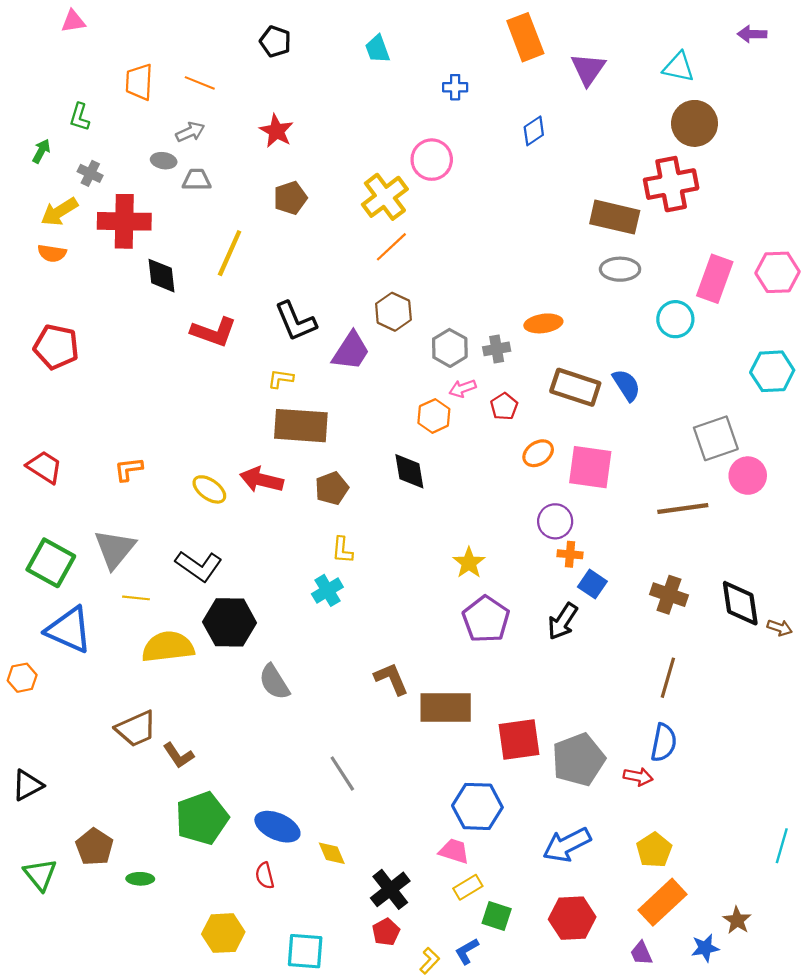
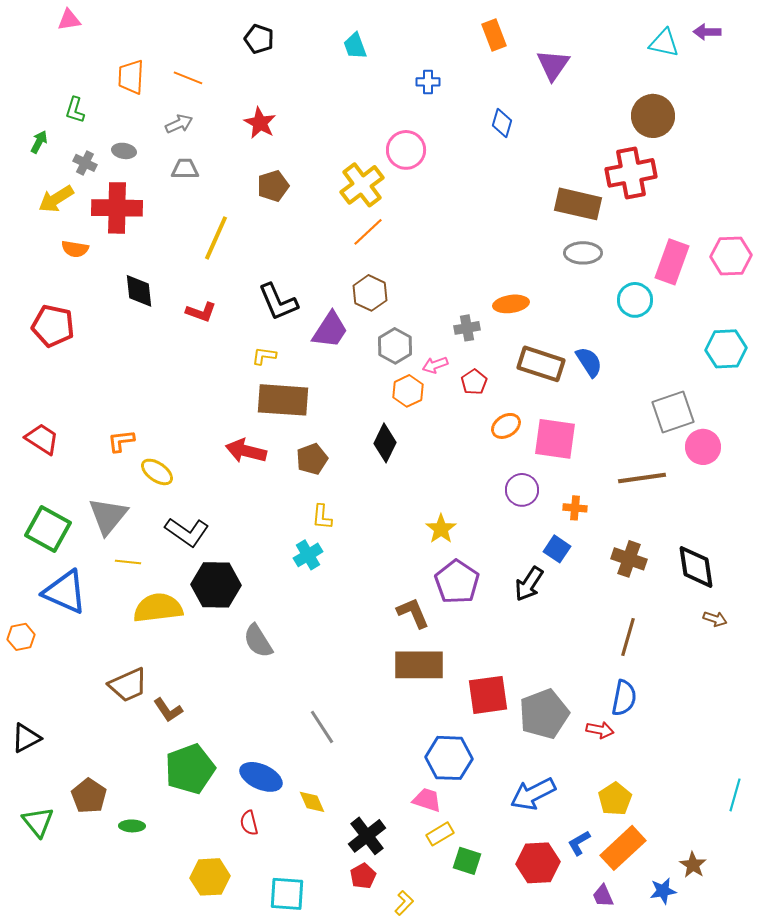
orange rectangle: (525, 37) -> (494, 35), size x0.7
cyan triangle: (679, 67) -> (664, 43), moved
blue diamond: (534, 131) -> (502, 123), turned -40
gray ellipse: (164, 161) -> (124, 151), moved
orange semicircle: (52, 253) -> (75, 249), moved
black diamond: (161, 276) -> (139, 291), moved
red L-shape: (214, 332) -> (201, 312), size x0.7
gray hexagon: (450, 348) -> (395, 346), moved
black diamond: (409, 471) -> (385, 443), turned 36
yellow ellipse: (209, 489) -> (157, 472), moved
orange cross: (570, 554) -> (575, 508), moved
brown arrow: (780, 628) -> (715, 619), moved
brown L-shape: (391, 679) -> (413, 613), moved
blue L-shape: (467, 951) -> (579, 843), moved

